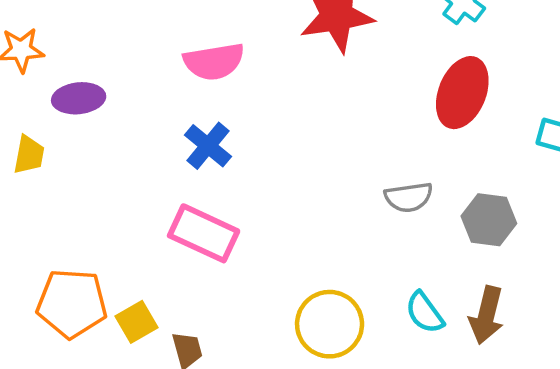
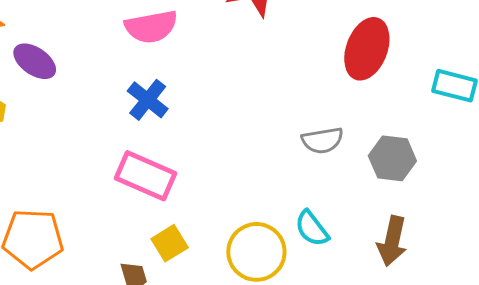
purple ellipse: (79, 98) -> (35, 61), turned 42
cyan semicircle: (425, 313) -> (312, 228), moved
yellow square: (137, 322) -> (170, 243), moved

